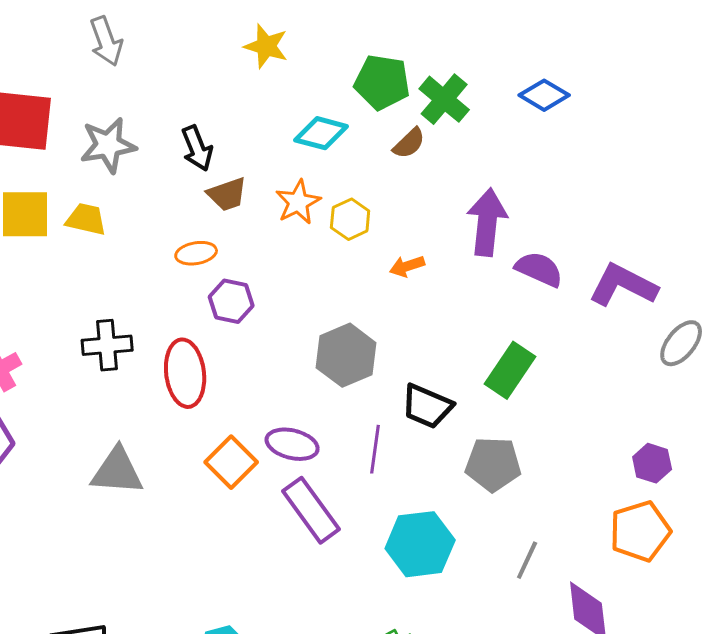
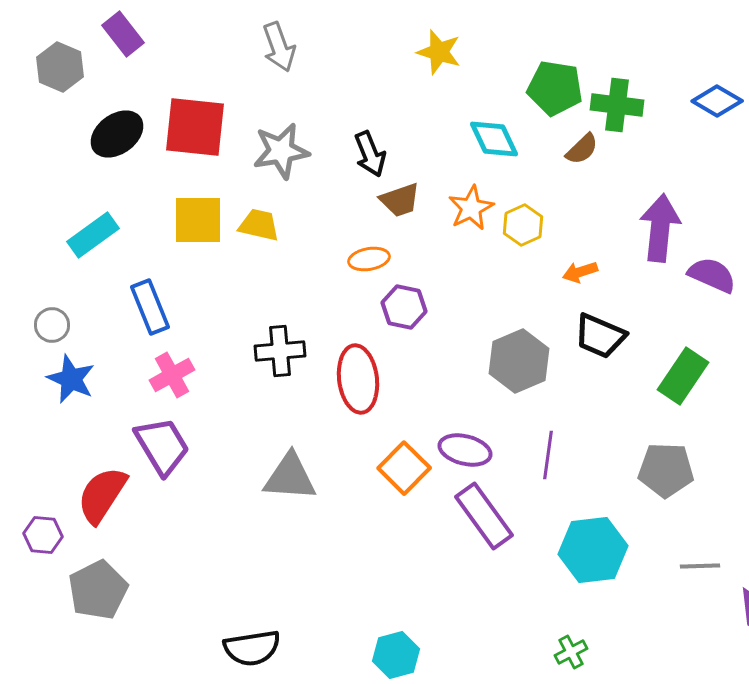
green cross: (444, 99) -> (617, 105), turned -33
cyan diamond: (321, 133) -> (494, 139), turned 50
black trapezoid: (427, 406) -> (600, 336), moved
gray line: (527, 560) -> (700, 566), turned 63

